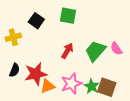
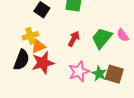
yellow cross: (13, 37) -> (30, 36), moved
black semicircle: (14, 70) -> (22, 60), size x1.5
orange triangle: (48, 86) -> (38, 46), moved

